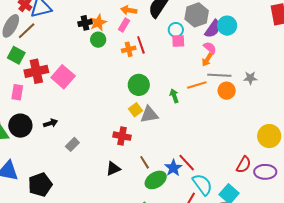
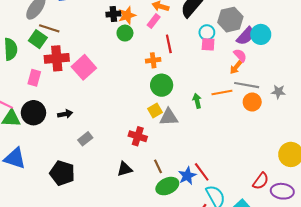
brown line: (27, 31) -> (49, 28), moved, turned 54
orange cross: (129, 49) -> (153, 60), moved
black pentagon: (40, 185) -> (62, 173), moved, turned 30

